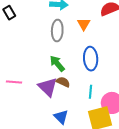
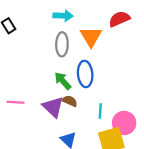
orange triangle: (84, 24) -> (91, 37), size x1.5
blue ellipse: (91, 59) -> (85, 74), moved

